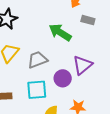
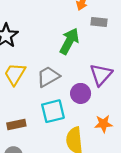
green arrow: (60, 32) -> (69, 41), turned 95

